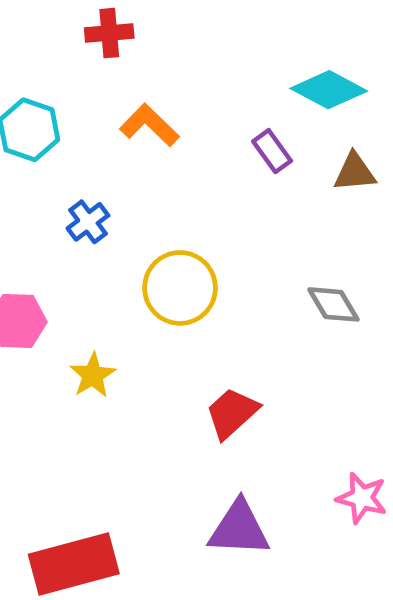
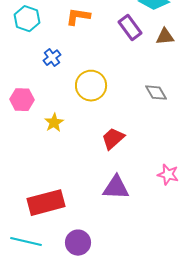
orange L-shape: (149, 125) -> (78, 17), turned -35
purple rectangle: (272, 151) -> (130, 28), size x1.4

